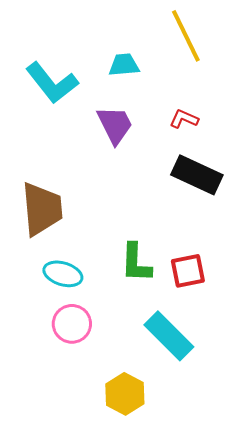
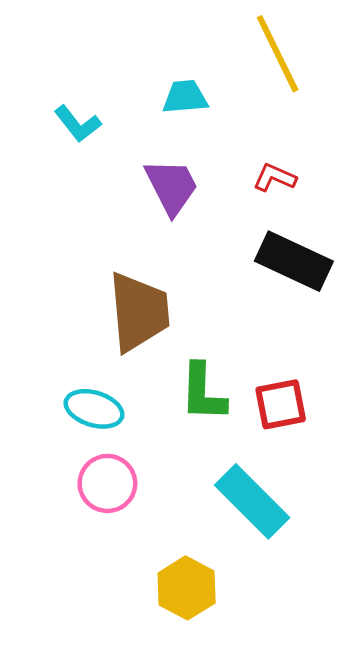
cyan L-shape: (52, 83) -> (78, 124), size x0.6
brown trapezoid: (42, 209) -> (139, 312), moved

